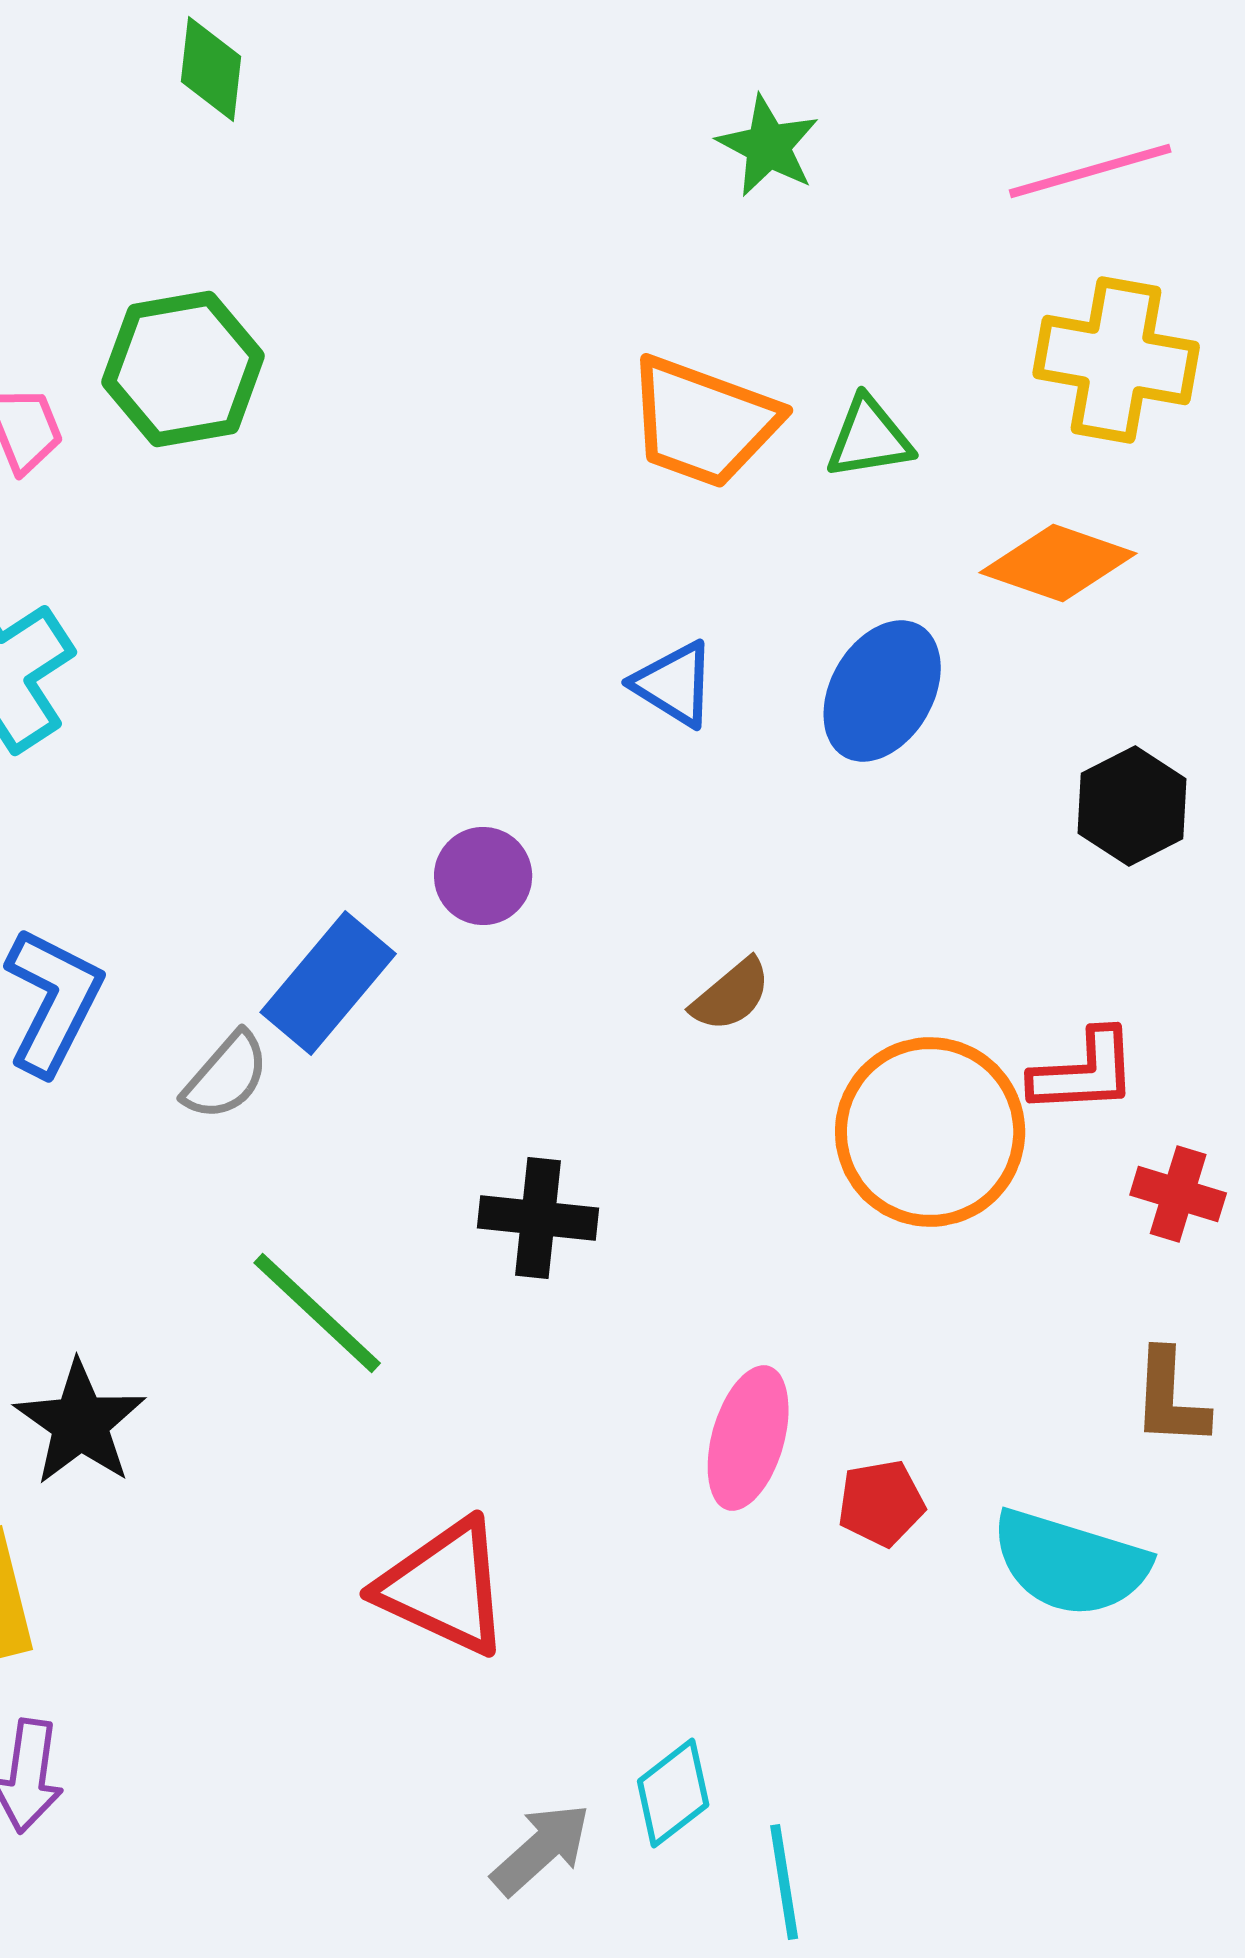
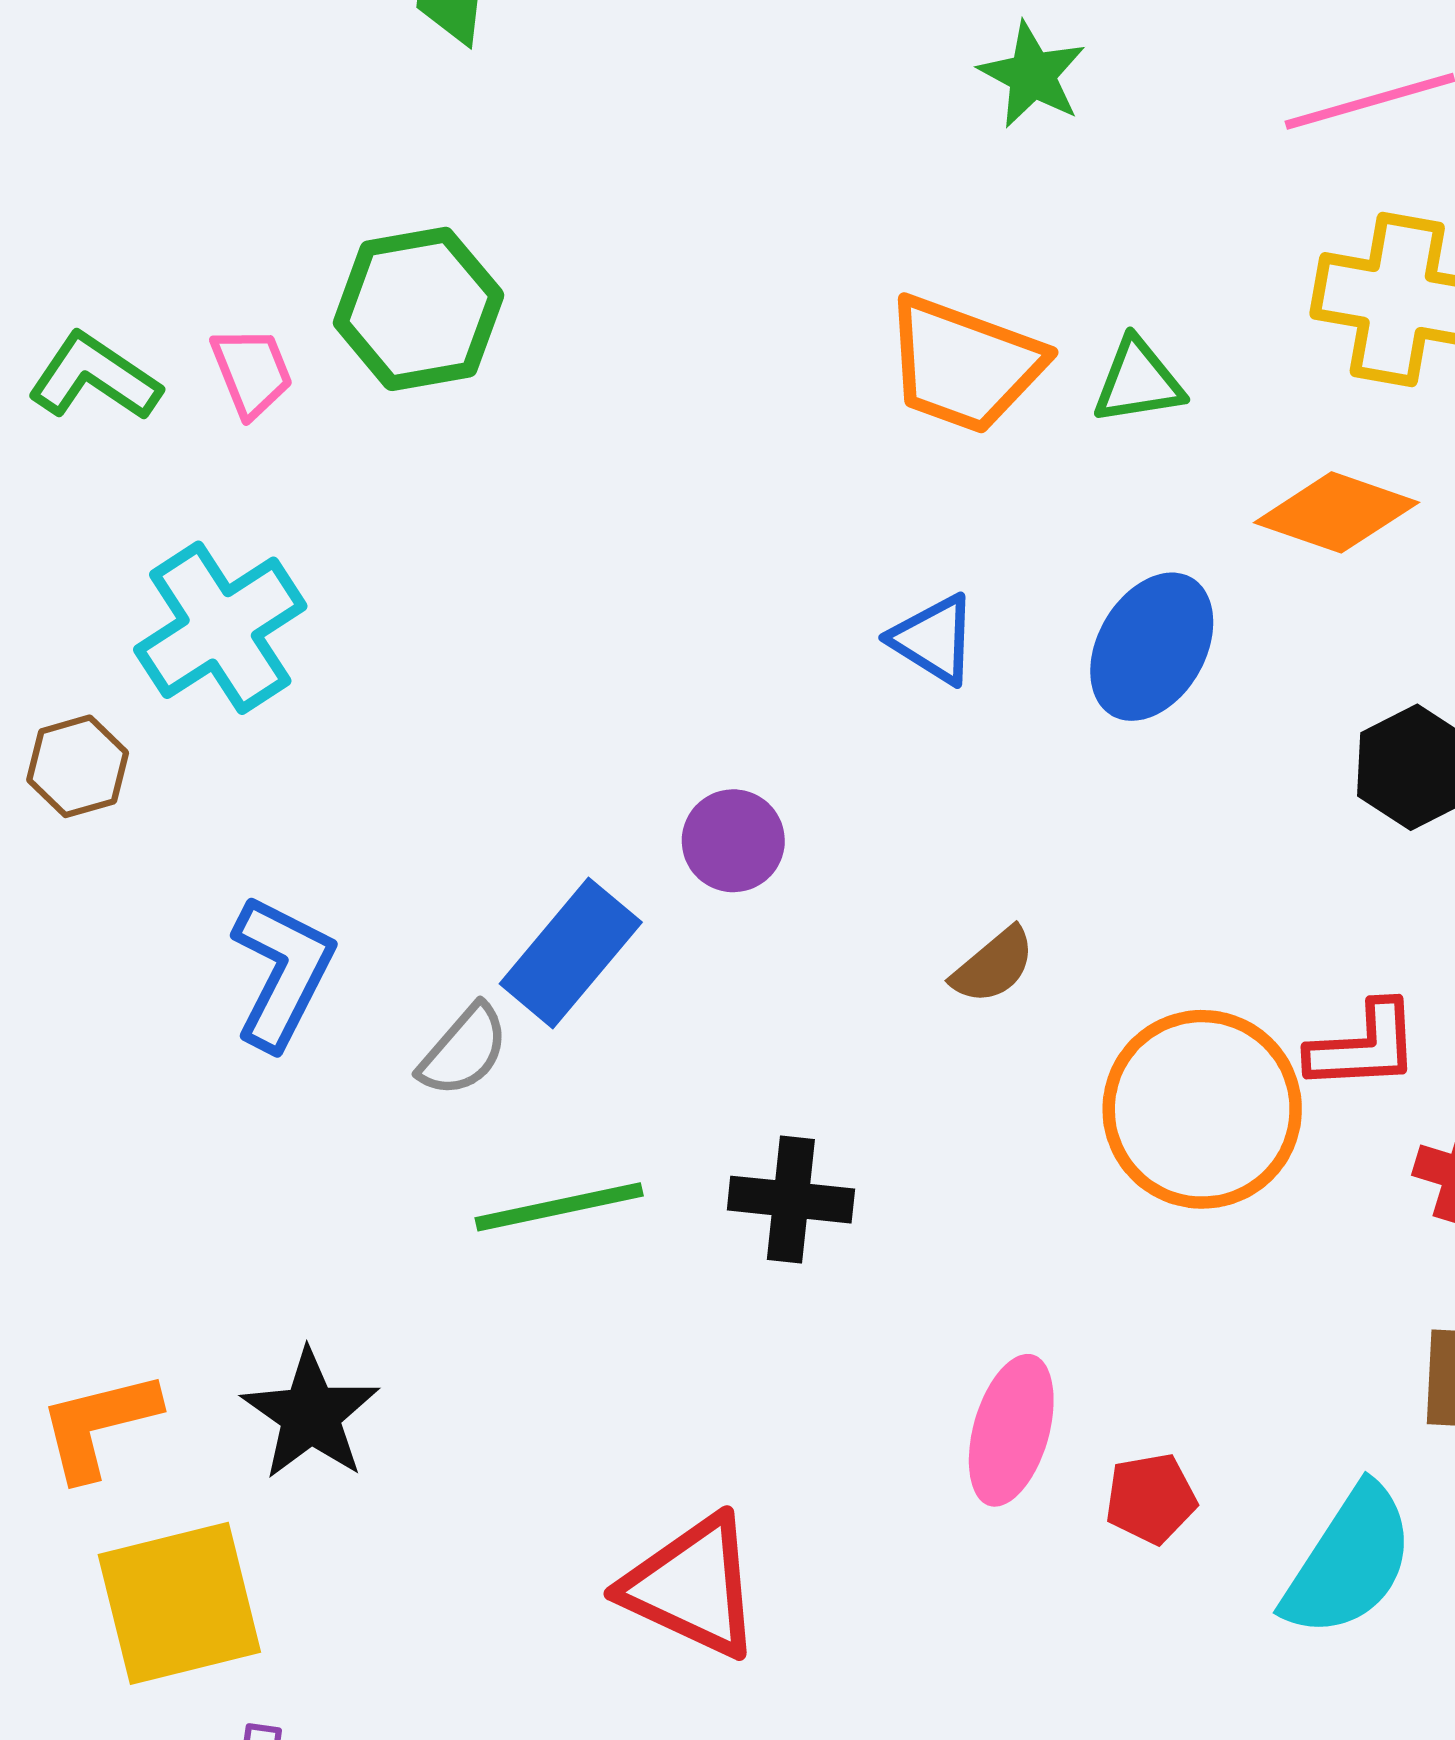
green line: (317, 1313) -> (559, 1207), moved, turned -55
cyan semicircle: (1070, 1563) -> (1349, 1561), turned -74

